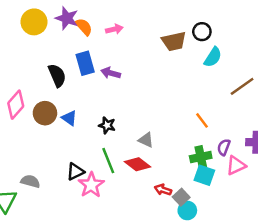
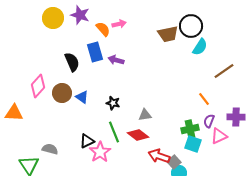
orange semicircle: (84, 27) -> (103, 29), moved
black circle: (202, 32) -> (191, 26), size x1.5
orange line: (202, 120) -> (204, 99), moved
gray triangle: (146, 140) -> (145, 115), turned -32
red arrow: (163, 190) -> (159, 156), size x1.5

